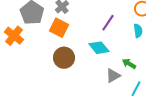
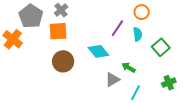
purple line: (108, 23) -> (117, 28), moved
orange square: (59, 28) -> (58, 31), turned -30

